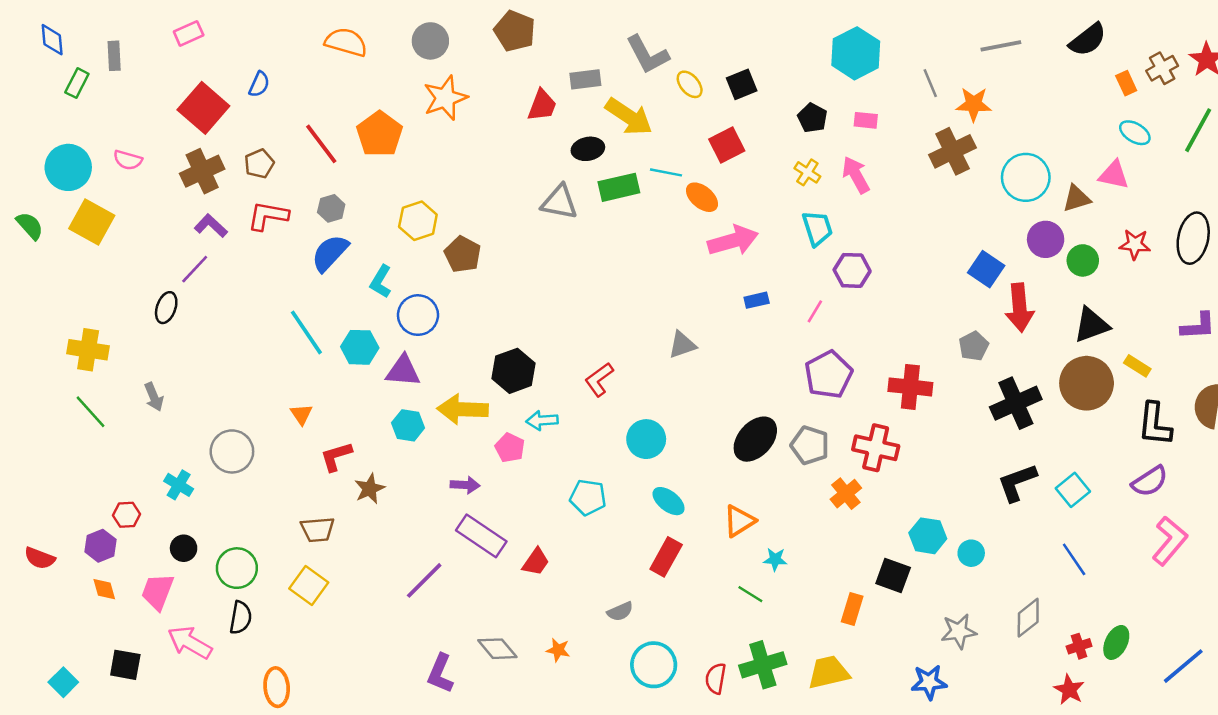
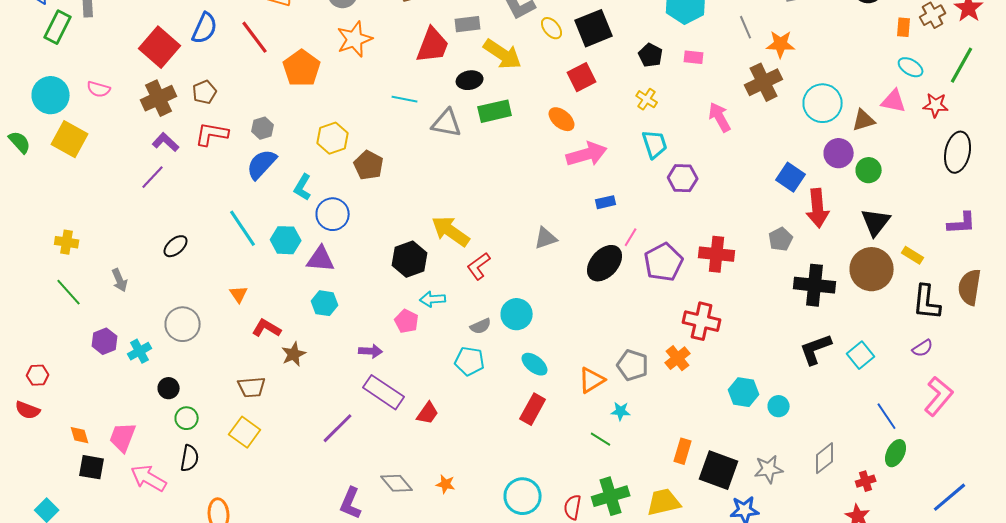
green rectangle: (77, 83) -> (58, 27), size x1.4
orange rectangle: (1126, 83) -> (904, 27), turned 30
blue semicircle: (259, 84) -> (205, 28), size x1.5
black square: (742, 84) -> (594, 28), size x1.5
red trapezoid: (542, 105) -> (433, 45), size x1.4
red line: (321, 144) -> (255, 37), moved
cyan line: (666, 172) -> (405, 99), moved
pink arrow: (856, 175) -> (720, 117), moved
red star: (1135, 244) -> (936, 105), moved
black ellipse: (166, 308) -> (176, 246), moved, turned 30
pink line: (815, 311) -> (631, 237), moved
black triangle: (1091, 325) -> (876, 222), turned -32
yellow cross: (88, 350) -> (67, 242), size x0.7
red cross: (910, 387) -> (717, 254), moved
black cross: (1016, 403) -> (815, 285), turned 30
yellow arrow: (463, 409) -> (451, 231), moved, turned 33
black ellipse: (755, 439) -> (605, 263), moved
gray pentagon: (810, 445) -> (633, 365), moved
red L-shape: (336, 456) -> (267, 328), turned 48
purple semicircle: (1150, 481) -> (923, 348), size x0.7
cyan cross: (179, 485) -> (140, 351), turned 30
red hexagon: (127, 515) -> (38, 375), moved
purple hexagon: (100, 546) -> (105, 341), moved
black circle: (184, 548) -> (169, 388), moved
blue line: (1074, 559) -> (887, 416), moved
green circle: (237, 568) -> (187, 418), size x0.7
black square: (893, 575) -> (719, 470), moved, size x1.4
gray semicircle: (620, 611) -> (481, 326), moved
green ellipse: (1116, 642) -> (896, 453), moved
black square: (125, 665) -> (92, 467), moved

